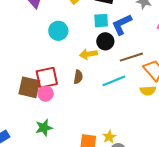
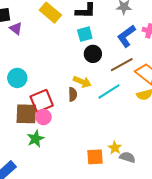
blue L-shape: (122, 24) -> (126, 36), moved
cyan circle: (58, 31) -> (17, 78), moved
yellow arrow: (88, 54) -> (82, 82), moved, turned -138
green star: (44, 128) -> (36, 139), moved

